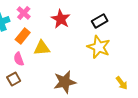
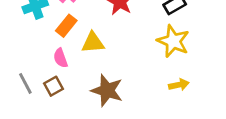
brown star: (65, 82) -> (107, 90), moved, turned 30
yellow arrow: (122, 83) -> (179, 85), moved, turned -64

